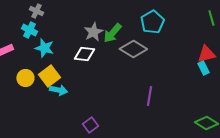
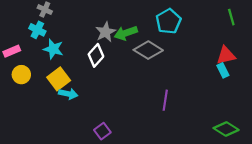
green arrow: (112, 33) -> (126, 33), turned 30
white diamond: (84, 54) -> (96, 55), turned -55
yellow circle: (25, 78) -> (21, 75), moved

